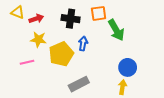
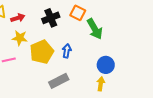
orange square: (99, 13) -> (78, 13), turned 35
black cross: (71, 19) -> (51, 18), turned -30
blue arrow: (83, 44) -> (67, 51), moved

